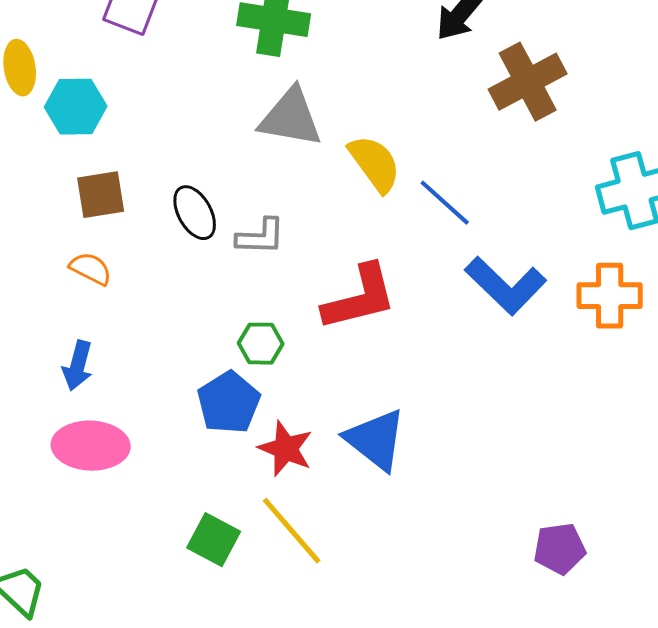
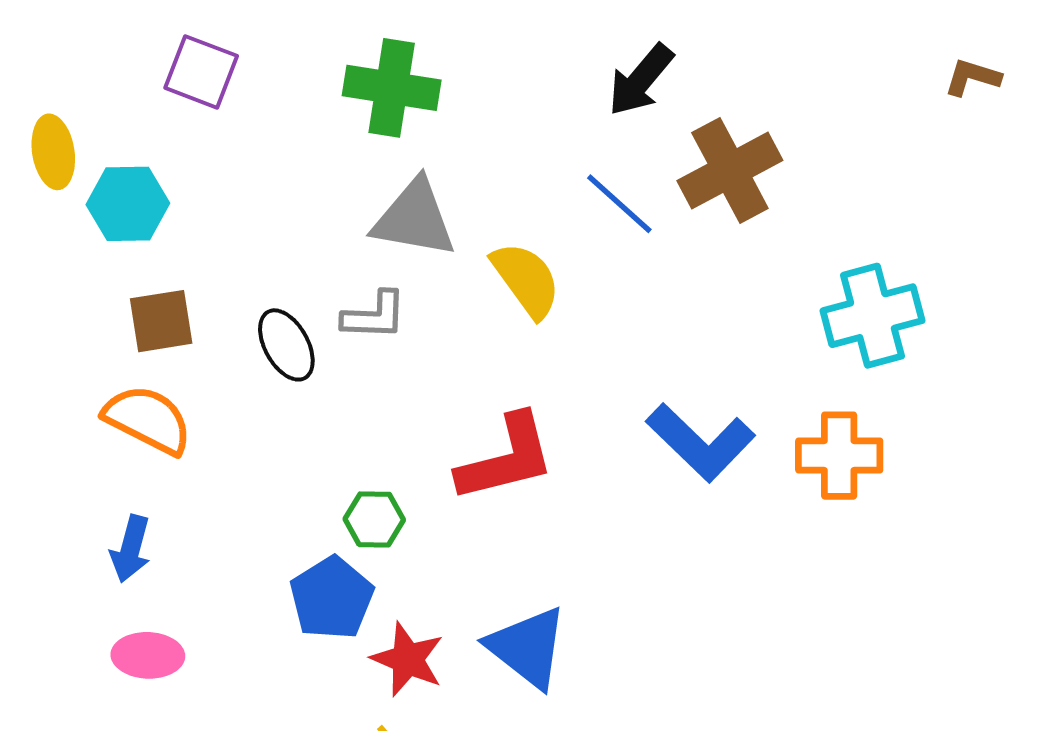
blue line: (445, 203) -> (619, 204), moved
gray L-shape: (261, 237) -> (374, 316), moved
orange semicircle: (91, 269) -> (148, 420), size x1.6
pink ellipse: (91, 446) -> (148, 655), size x0.7

